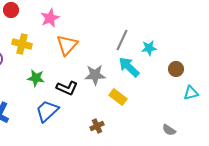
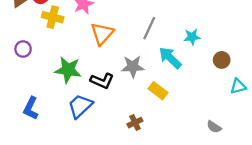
gray line: (122, 40) -> (149, 28), moved
yellow cross: (22, 44) -> (53, 17), moved
green star: (36, 78) -> (68, 70), size x1.4

